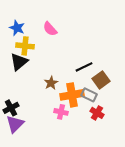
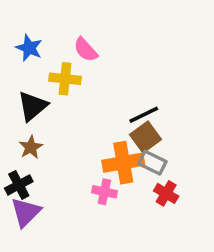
yellow cross: (25, 46) -> (65, 79), moved
brown square: (101, 80) -> (146, 137), moved
brown star: (51, 83) -> (31, 147), moved

